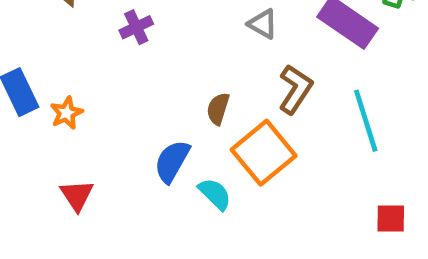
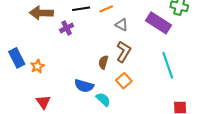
brown L-shape: (295, 89) -> (124, 52), moved
orange square: (264, 153) -> (124, 81), size x0.6
blue semicircle: (172, 161) -> (84, 86), turned -102

